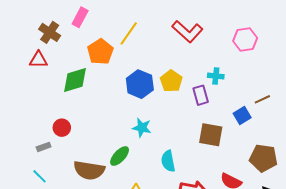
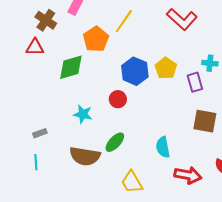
red circle: (62, 128) -> (118, 99), moved
cyan star: (142, 128) -> (83, 114), moved
cyan line: (40, 176) -> (36, 162), turned 42

